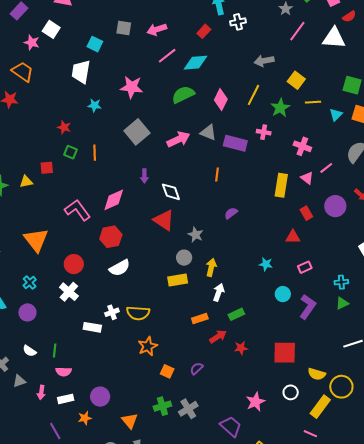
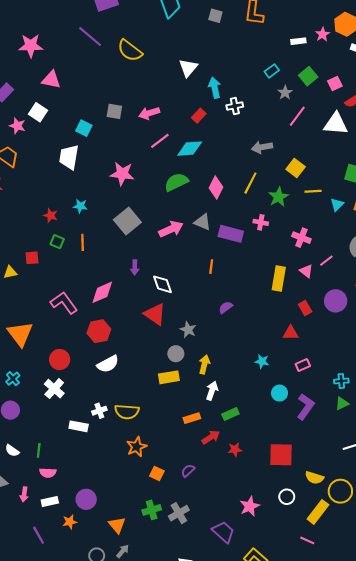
cyan star: (95, 105) -> (80, 206), moved

